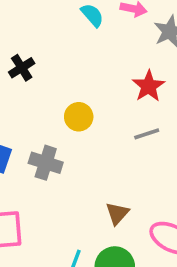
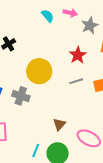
yellow circle: (79, 117) -> (39, 71), size x1.6

